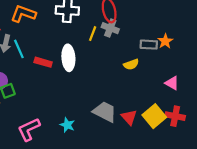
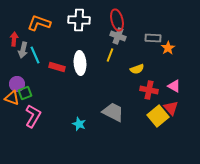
yellow line: (93, 34) -> (110, 55), moved
gray rectangle: (149, 45) -> (153, 38), moved
red cross: (175, 116) -> (149, 90), moved
red triangle: (129, 117) -> (171, 108), moved
pink L-shape: (29, 129) -> (33, 116), moved, turned 145

